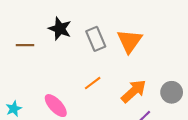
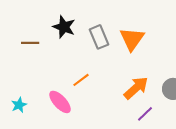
orange line: (93, 83) -> (81, 80), moved

